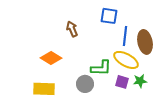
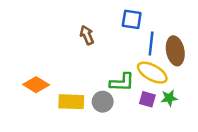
orange diamond: (51, 58) -> (36, 85), moved
yellow rectangle: (44, 89) -> (71, 102), moved

